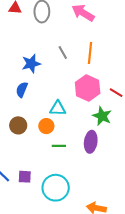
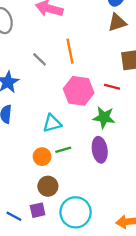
brown circle: (18, 125) -> (48, 186), moved
orange circle: (46, 126) -> (42, 157), moved
green line: (59, 146) -> (63, 150), moved

